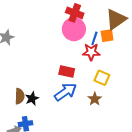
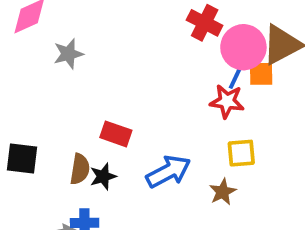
pink circle: (74, 29) -> (243, 47), moved
red rectangle: (67, 72) -> (116, 134), moved
yellow square: (102, 78) -> (241, 153), turned -35

